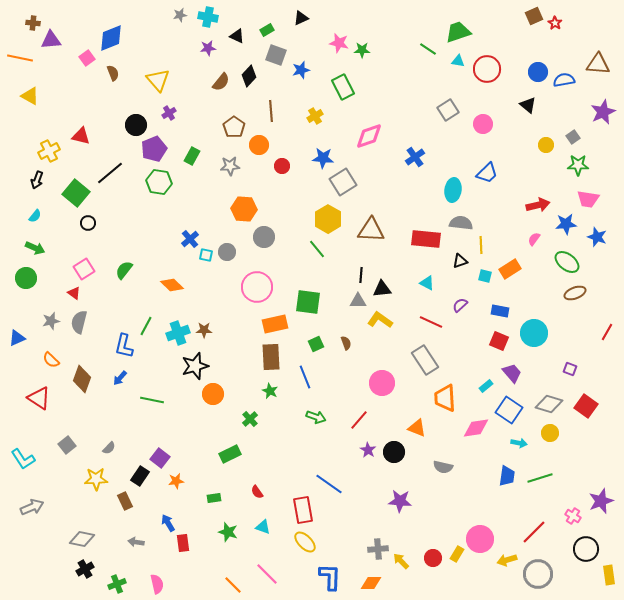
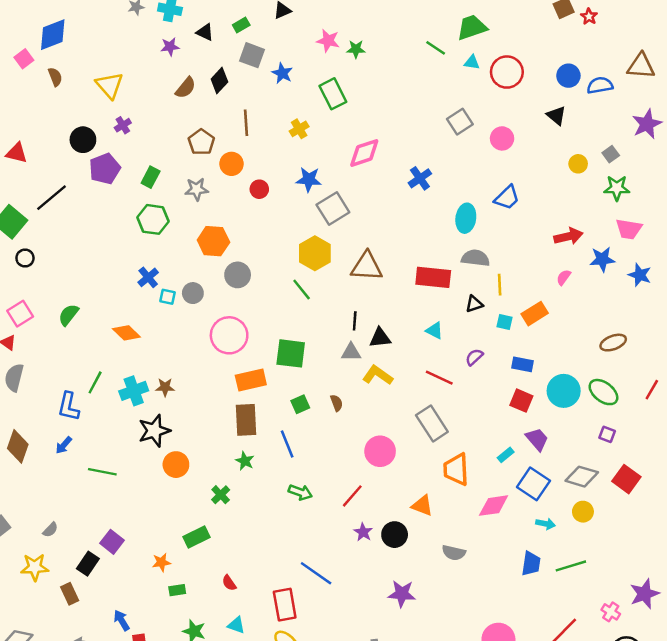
blue star: (301, 70) -> (282, 73), turned -30
green hexagon: (159, 182) -> (153, 219), moved
green ellipse: (567, 262) -> (603, 392), moved
orange star: (176, 481) -> (161, 562), moved

